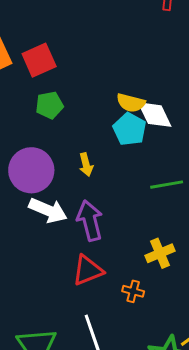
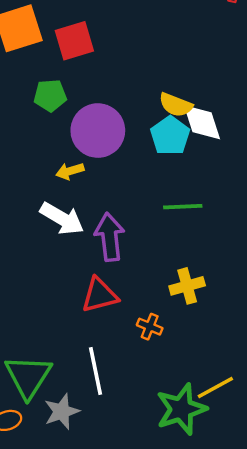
green pentagon: (49, 105) -> (50, 95), moved
yellow arrow: (86, 165) -> (70, 171), moved, turned 80
purple circle: (31, 170) -> (98, 131), moved
green line: (167, 185) -> (183, 207), moved

